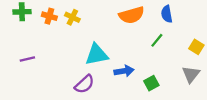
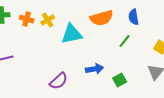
yellow cross: (72, 17) -> (48, 20), turned 32
cyan triangle: (97, 55) -> (72, 34), moved

